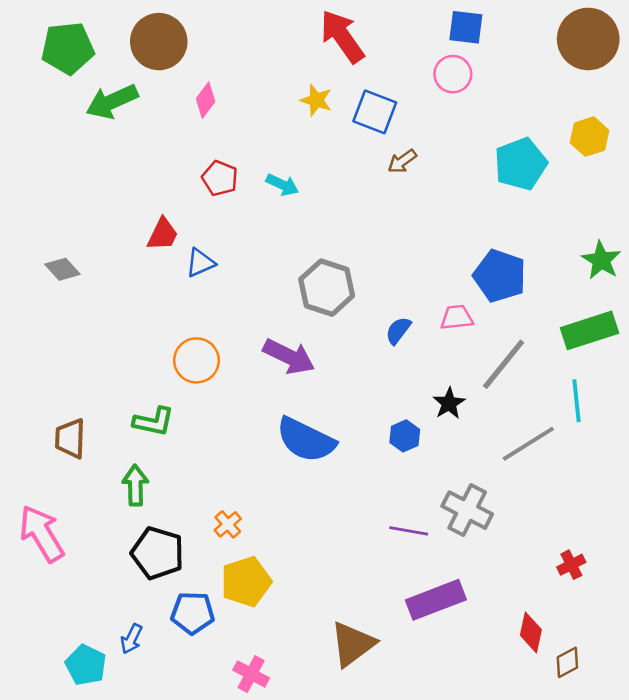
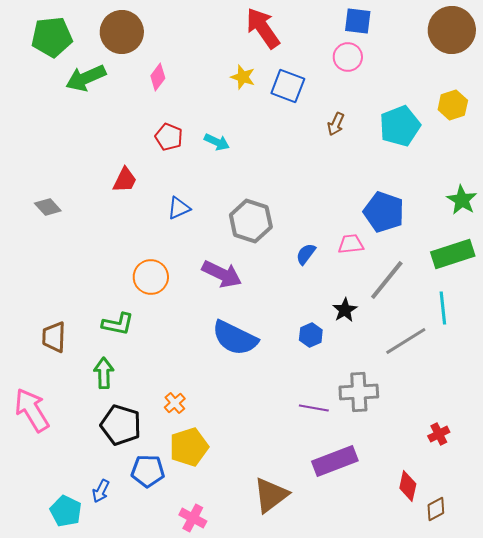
brown arrow: (402, 161) -> (336, 124), moved, turned -30
blue triangle: (200, 263) -> (179, 208), moved
gray cross: (467, 510) -> (359, 392), turned -30

